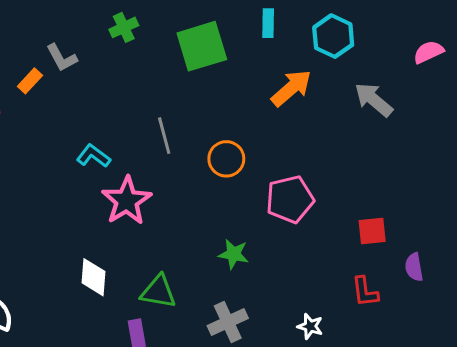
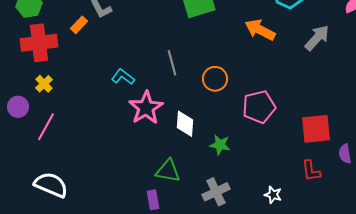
orange arrow: (291, 88) -> (260, 30), turned -112
gray arrow: (374, 100) -> (317, 38), turned 92
red square: (372, 231) -> (316, 129), size x1.5
white diamond: (93, 277) -> (185, 124), moved

